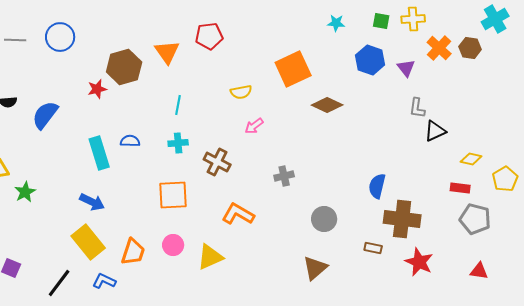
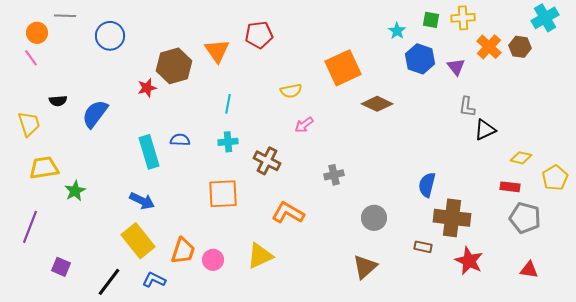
cyan star: (336, 23) -> (397, 31), moved, turned 30
gray line: (15, 40) -> (65, 16), moved
pink circle: (173, 245) -> (213, 260), moved

